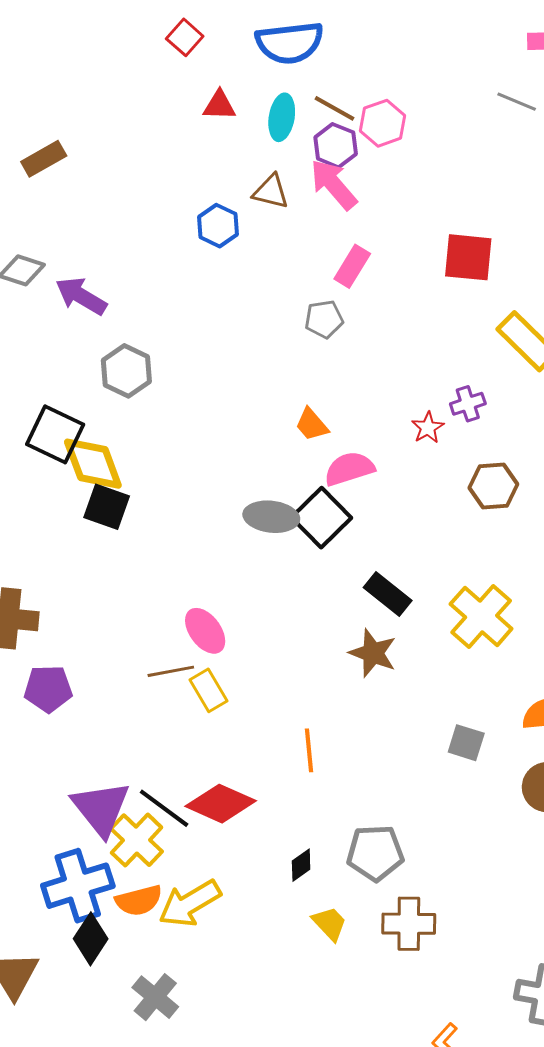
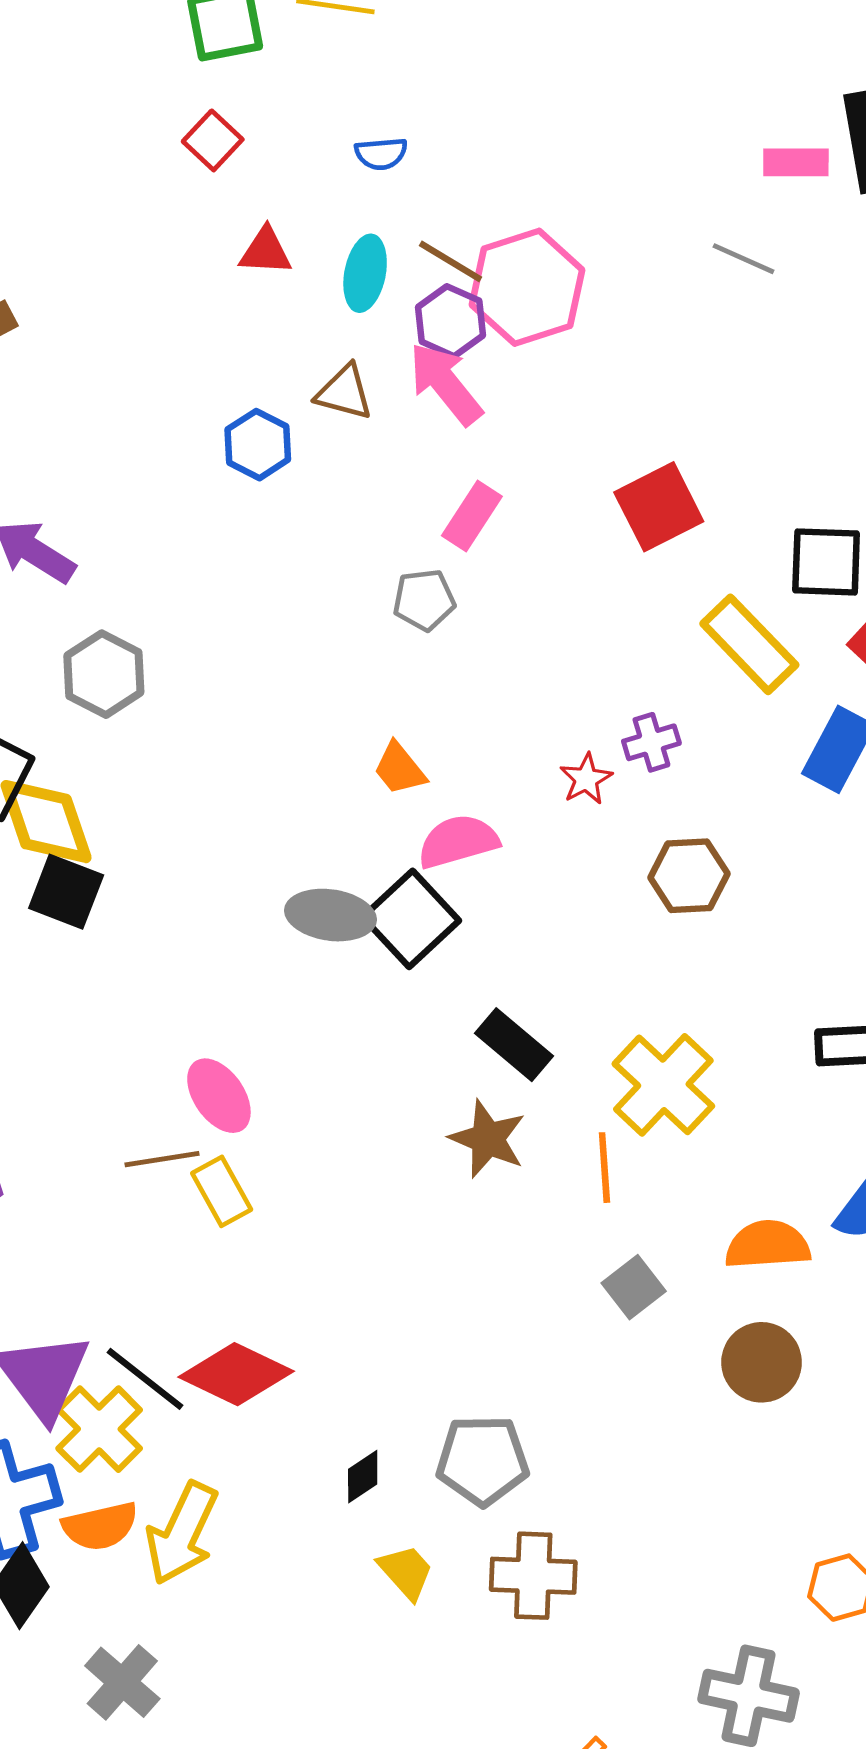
blue semicircle: (290, 43) -> (381, 154), size x0.5
pink hexagon: (383, 123) -> (527, 287), size x1.5
red square: (468, 257) -> (659, 507), turned -34
gray square: (466, 743) -> (634, 1287), turned 33
orange line: (309, 750) -> (604, 1168), moved
yellow arrow: (190, 903) -> (182, 1533), turned -36

